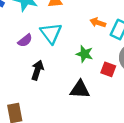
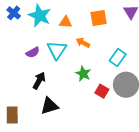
orange arrow: (98, 23) -> (83, 43), moved
black triangle: (80, 89) -> (49, 106), moved, turned -30

